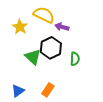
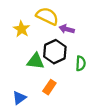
green triangle: (33, 57) -> (35, 61), turned -36
orange rectangle: (48, 90) -> (49, 87), moved

